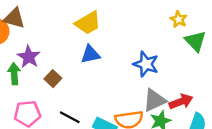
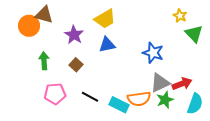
purple star: (29, 57) -> (74, 35), moved

